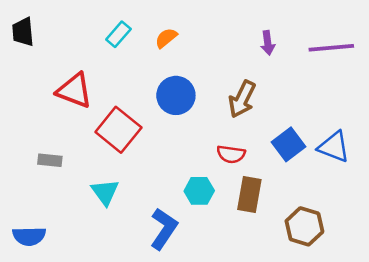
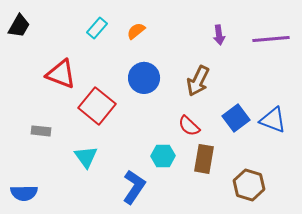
black trapezoid: (23, 32) -> (19, 26), turned -145
red semicircle: (231, 154) -> (189, 126), turned 35

